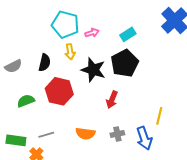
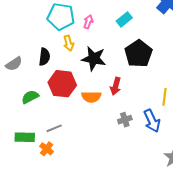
pink arrow: (92, 33) -> (88, 22), turned -48
black pentagon: (125, 63) -> (138, 54), moved
orange semicircle: (85, 134) -> (91, 97), moved

